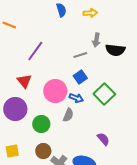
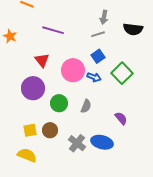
gray arrow: (96, 40) -> (104, 17), moved
purple line: (35, 51) -> (53, 30), turned 70
gray semicircle: (68, 115) -> (86, 106), moved
brown circle: (43, 151) -> (50, 130), moved

